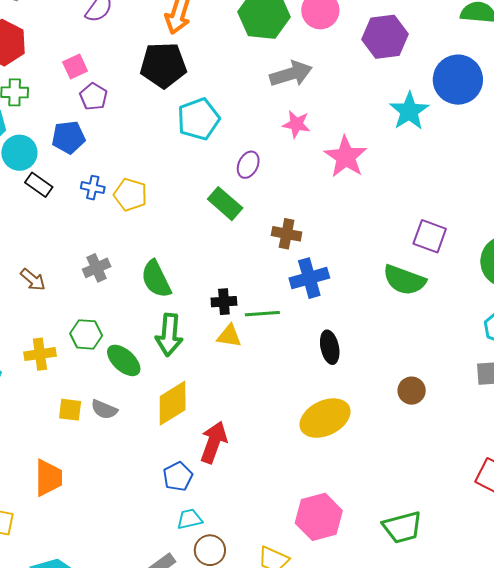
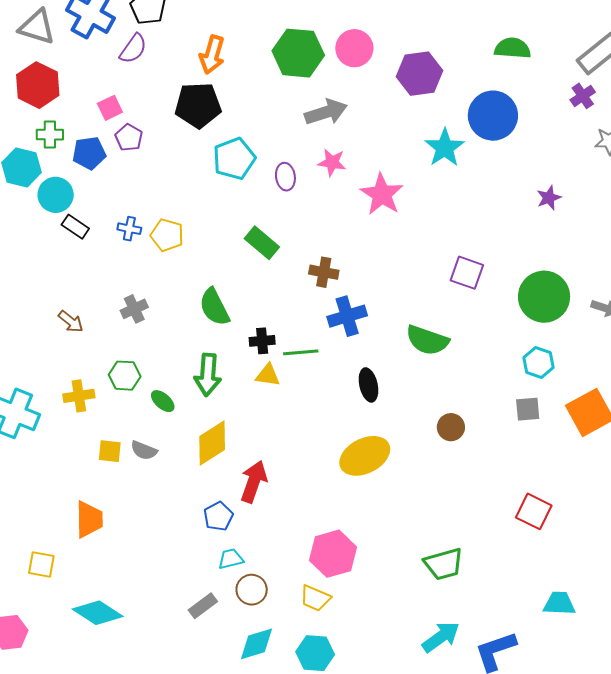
blue pentagon: (68, 137) -> (89, 153), moved
purple ellipse: (248, 165) -> (285, 177), moved, turned -32
green semicircle: (156, 279) -> (214, 307), moved
green semicircle: (404, 280) -> (427, 340), moved
green ellipse: (124, 360) -> (163, 401), size x0.7
pink hexagon: (319, 517) -> (333, 554), moved

